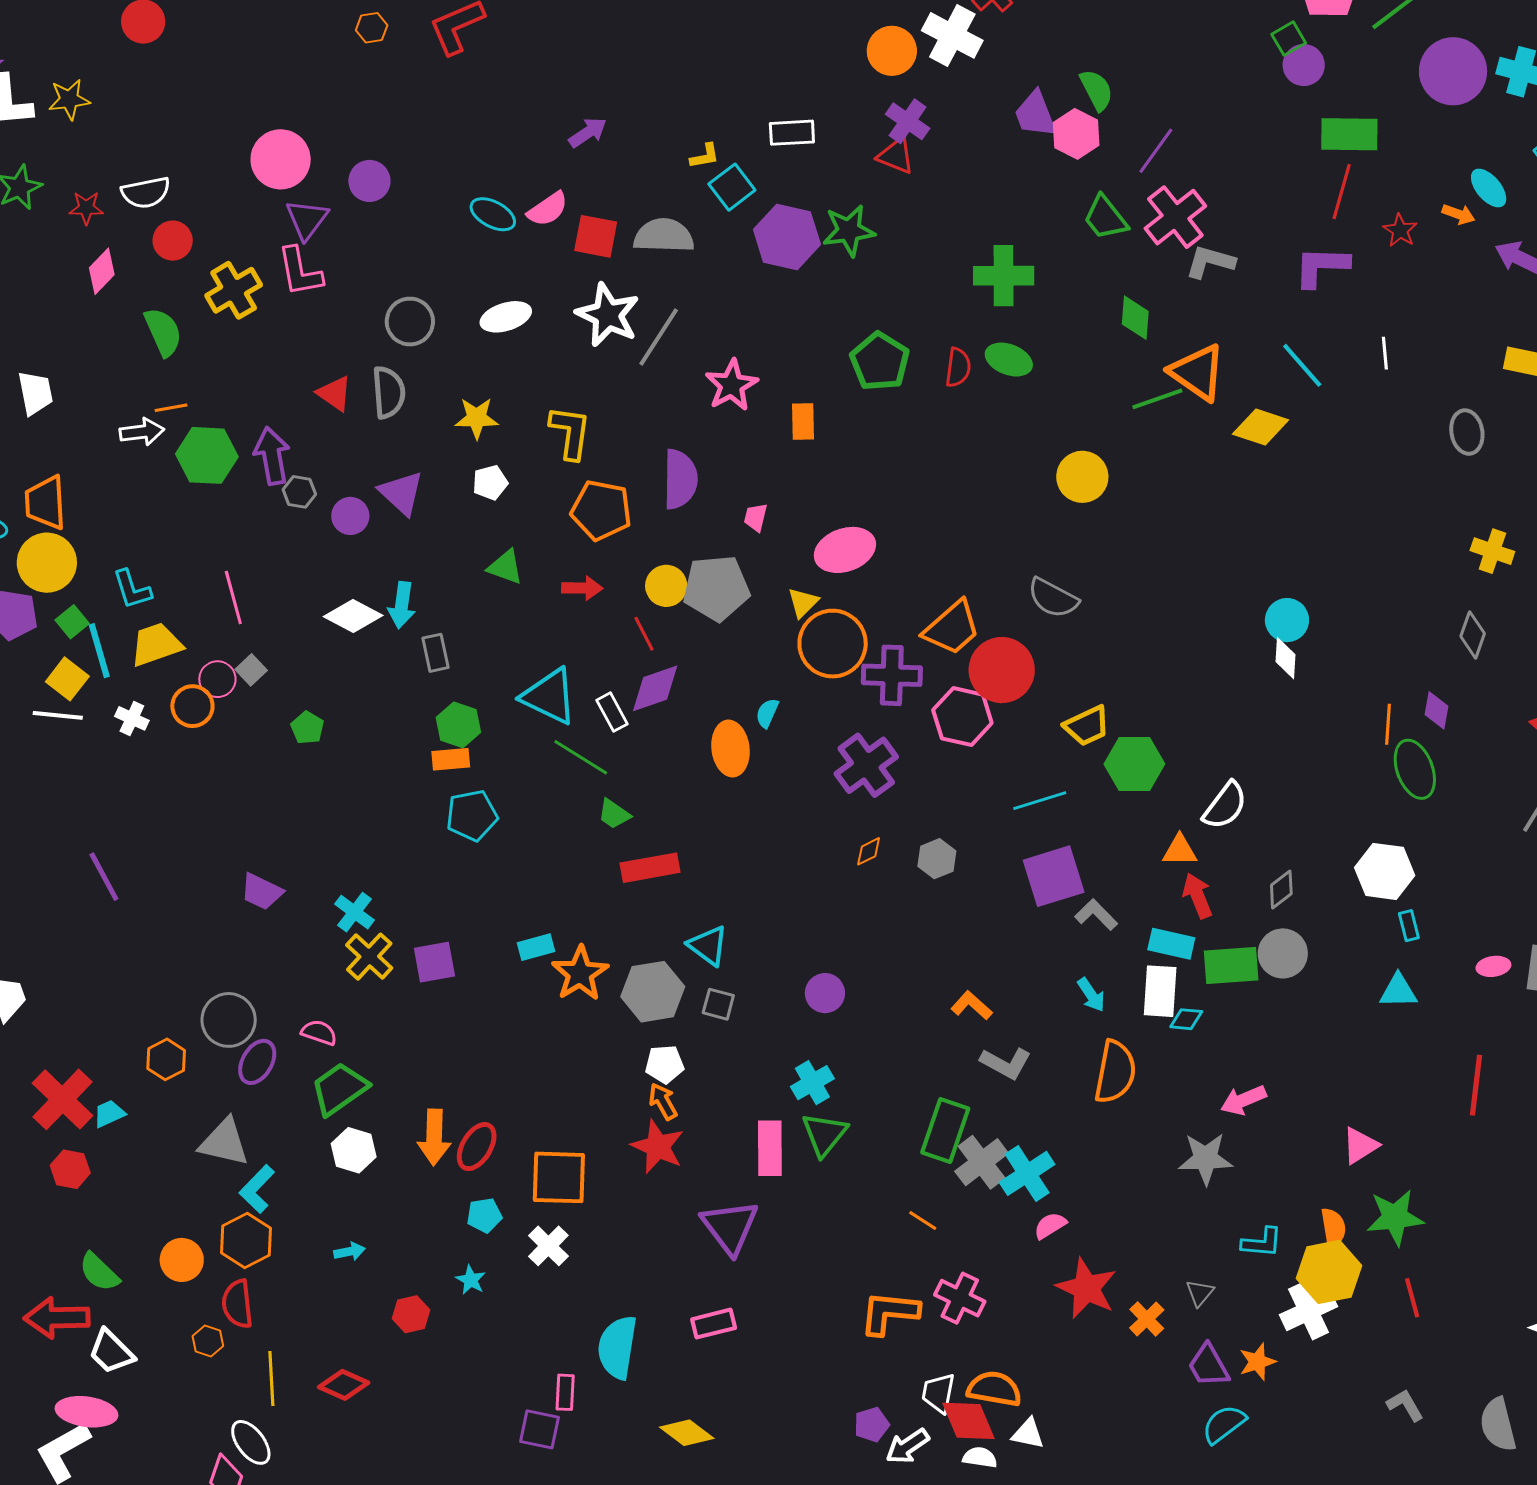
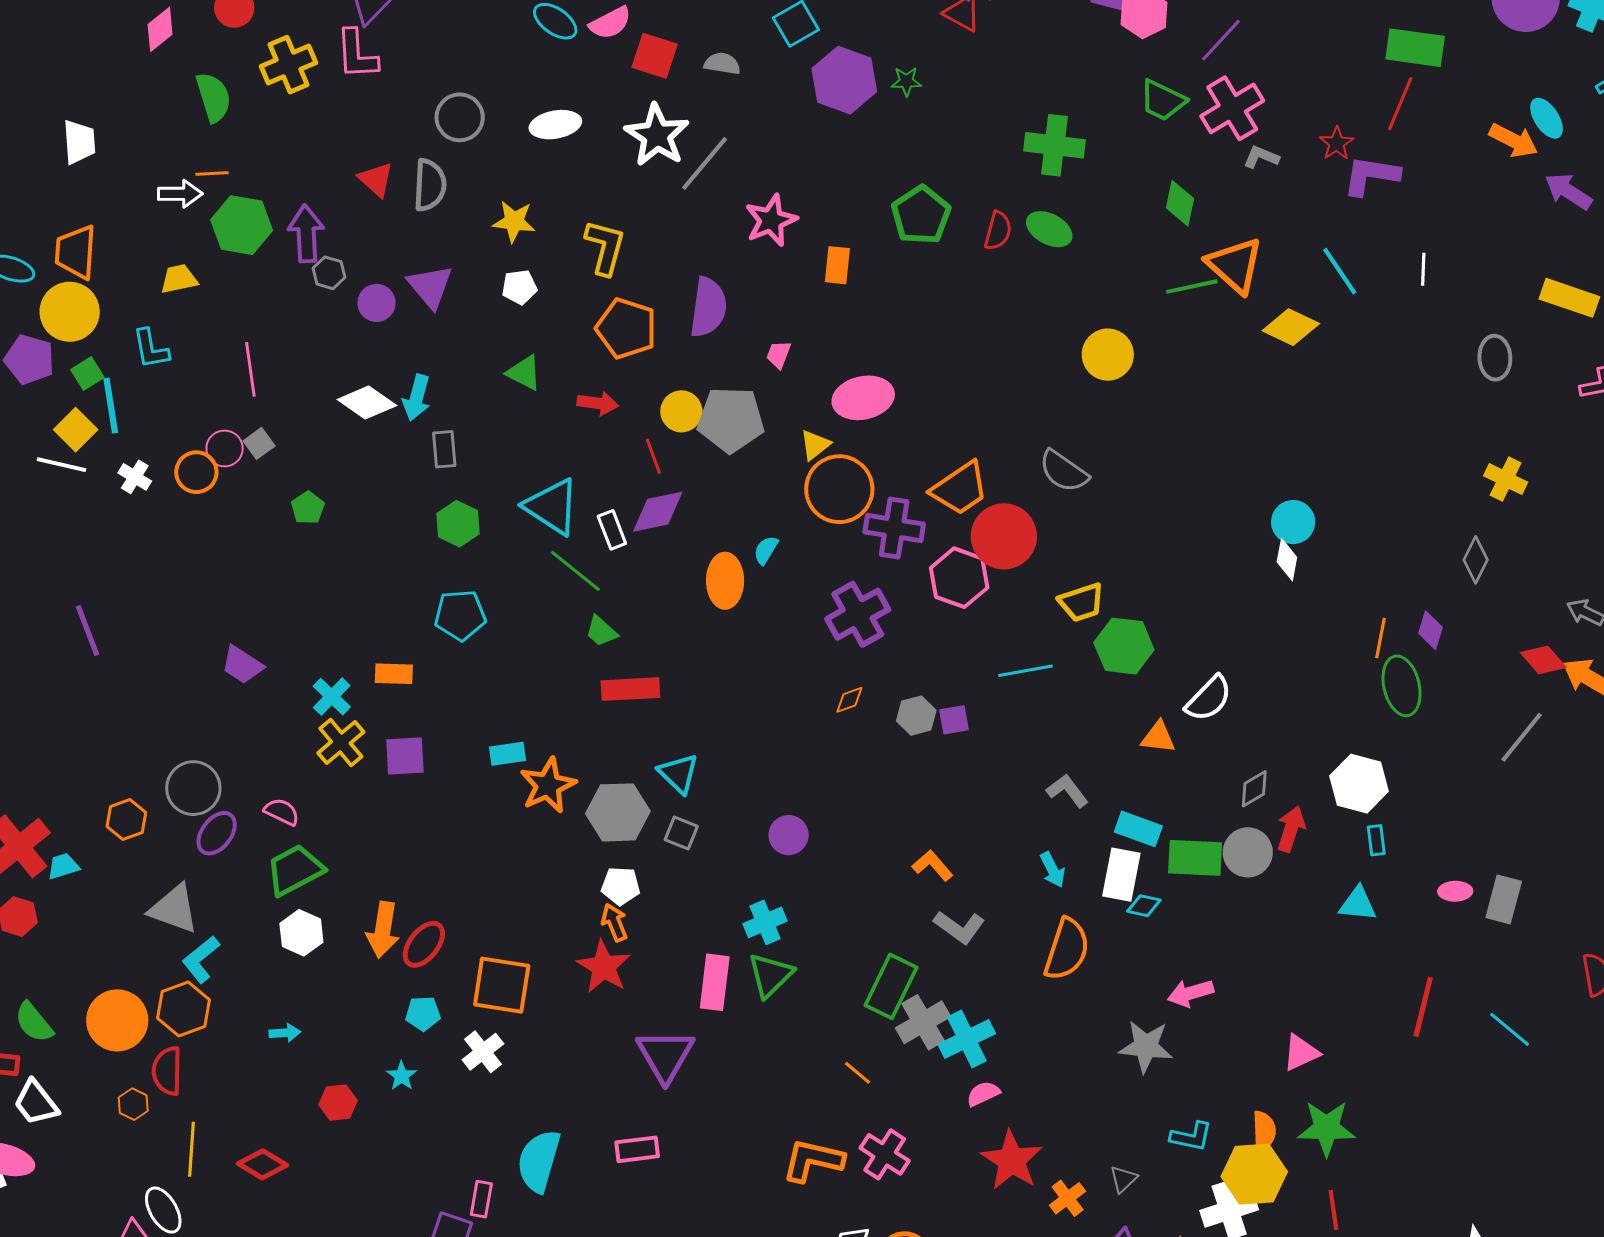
orange arrow: (1459, 214) -> (1514, 140), size x1.5
green trapezoid: (1105, 218) -> (1163, 100), turned -33
red star: (1400, 230) -> (1337, 143), moved
green star: (849, 231) -> (906, 81), size x0.6
gray semicircle: (664, 236) -> (722, 64), size x0.6
gray L-shape: (1210, 262) -> (1261, 157), size x0.7
yellow trapezoid: (156, 644) -> (179, 279), moved, size x0.7
orange rectangle: (451, 759) -> (394, 674), moved
purple square: (1054, 876) -> (954, 720), moved, size x0.5
red arrow: (1197, 896) -> (1291, 829), moved, turned 33
orange circle: (182, 1260) -> (117, 1020), size x1.4

